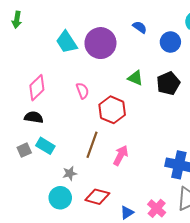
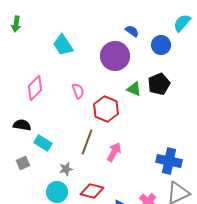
purple circle: (100, 43) -> (115, 56), moved
green triangle: (135, 78) -> (134, 89), moved
black semicircle: (34, 117) -> (22, 125), moved
gray square: (24, 150) -> (23, 163), moved

